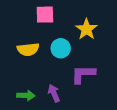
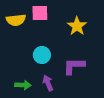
cyan circle: (61, 48) -> (42, 55), moved
yellow semicircle: (28, 49) -> (16, 20), moved

